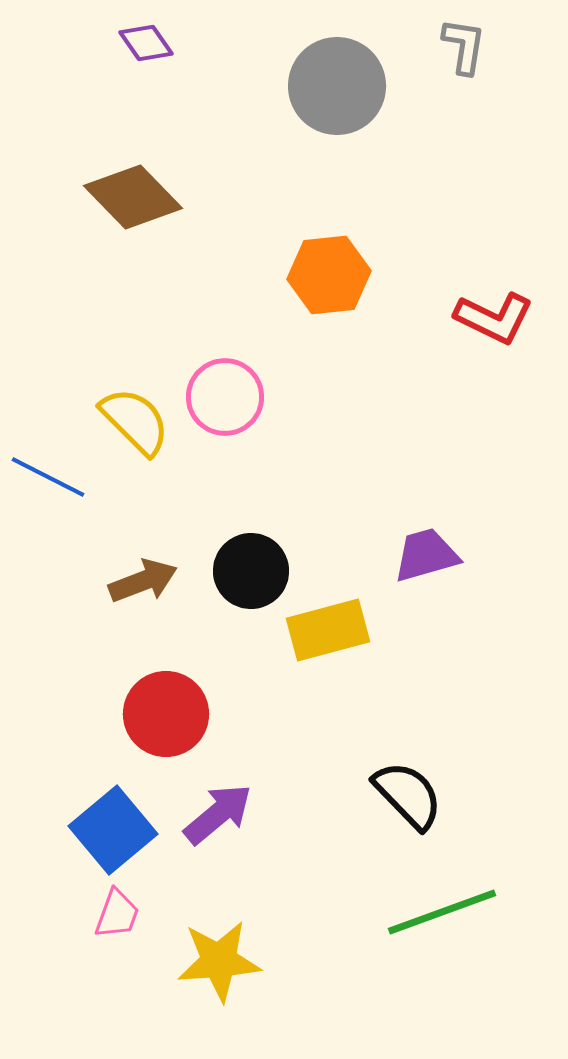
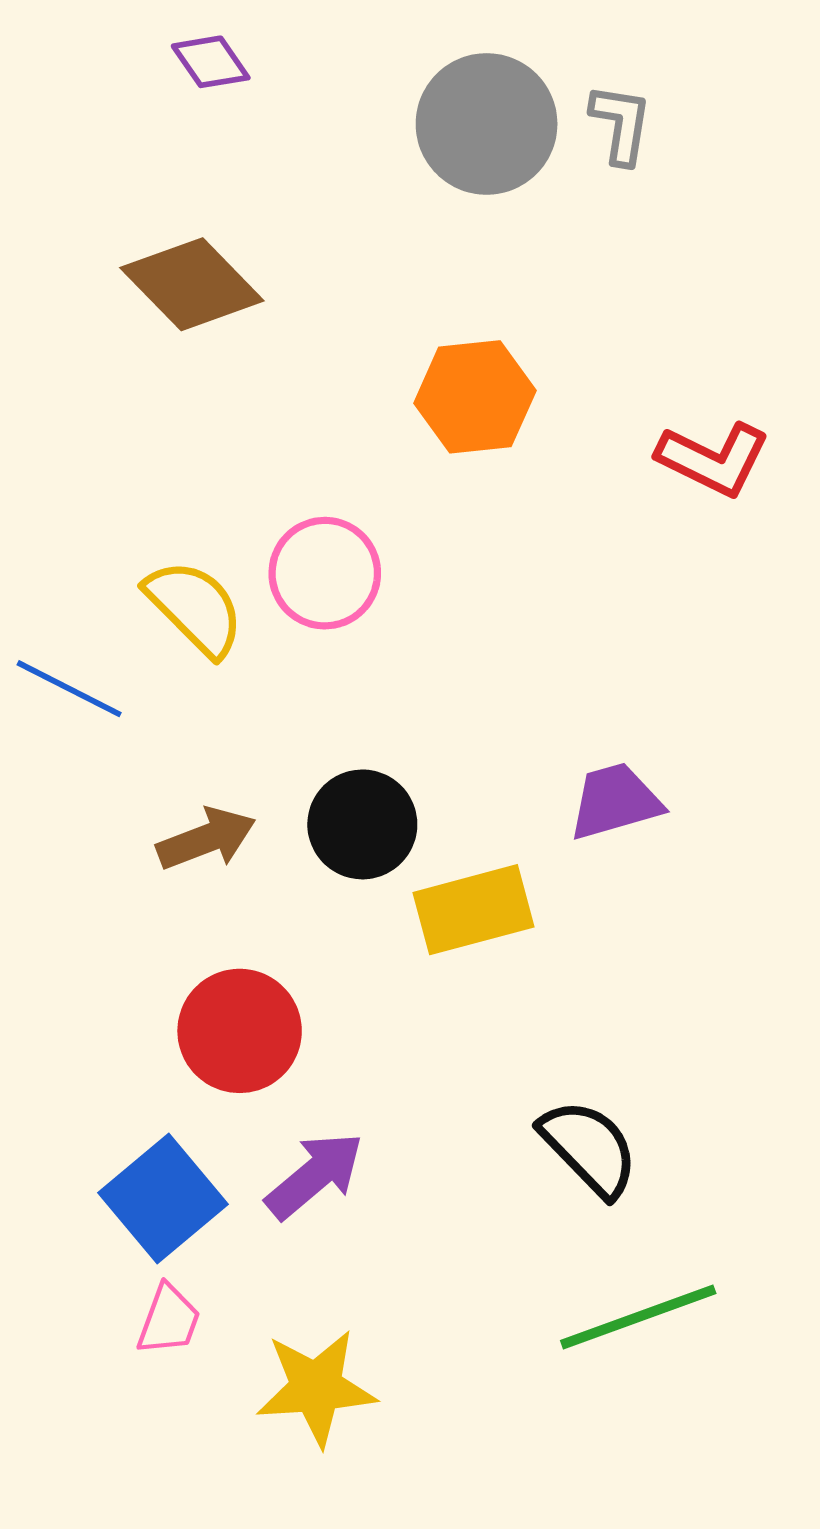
gray L-shape: (464, 46) -> (621, 124), moved

